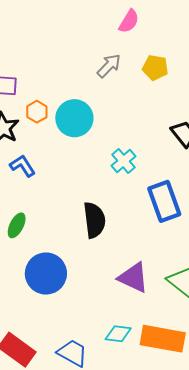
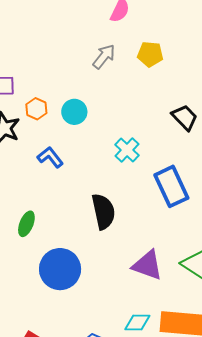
cyan circle: (74, 118) -> (74, 112), size x0.7
blue L-shape: (23, 166) -> (50, 157), moved

